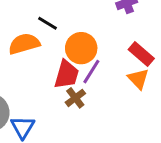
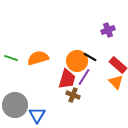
black line: (48, 23) -> (90, 57), moved
brown cross: (75, 98) -> (73, 95), turned -32

